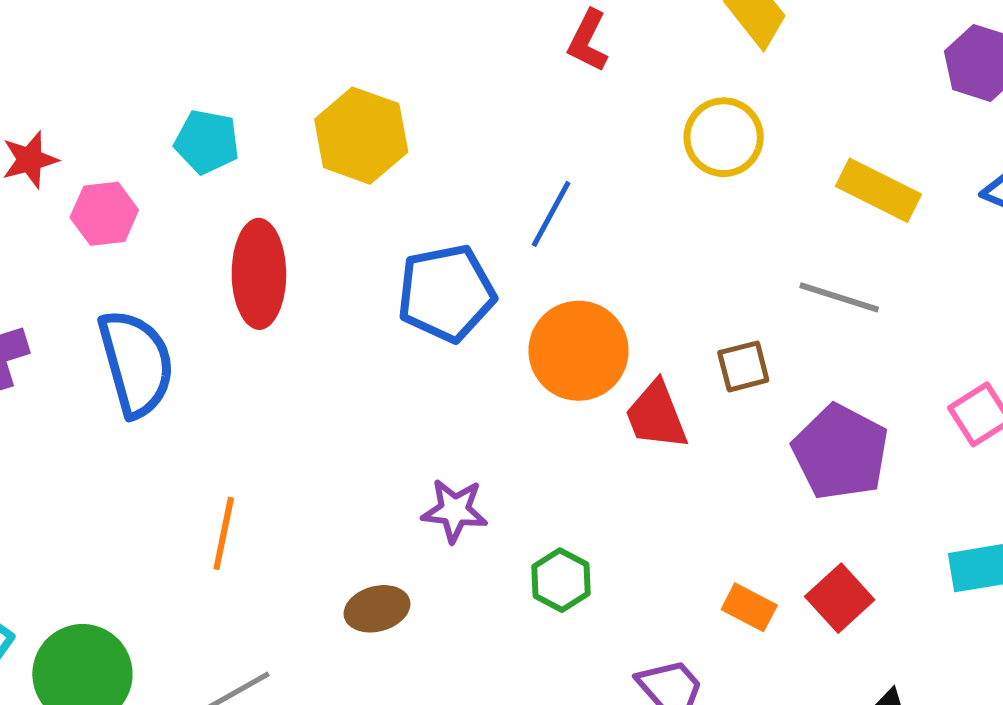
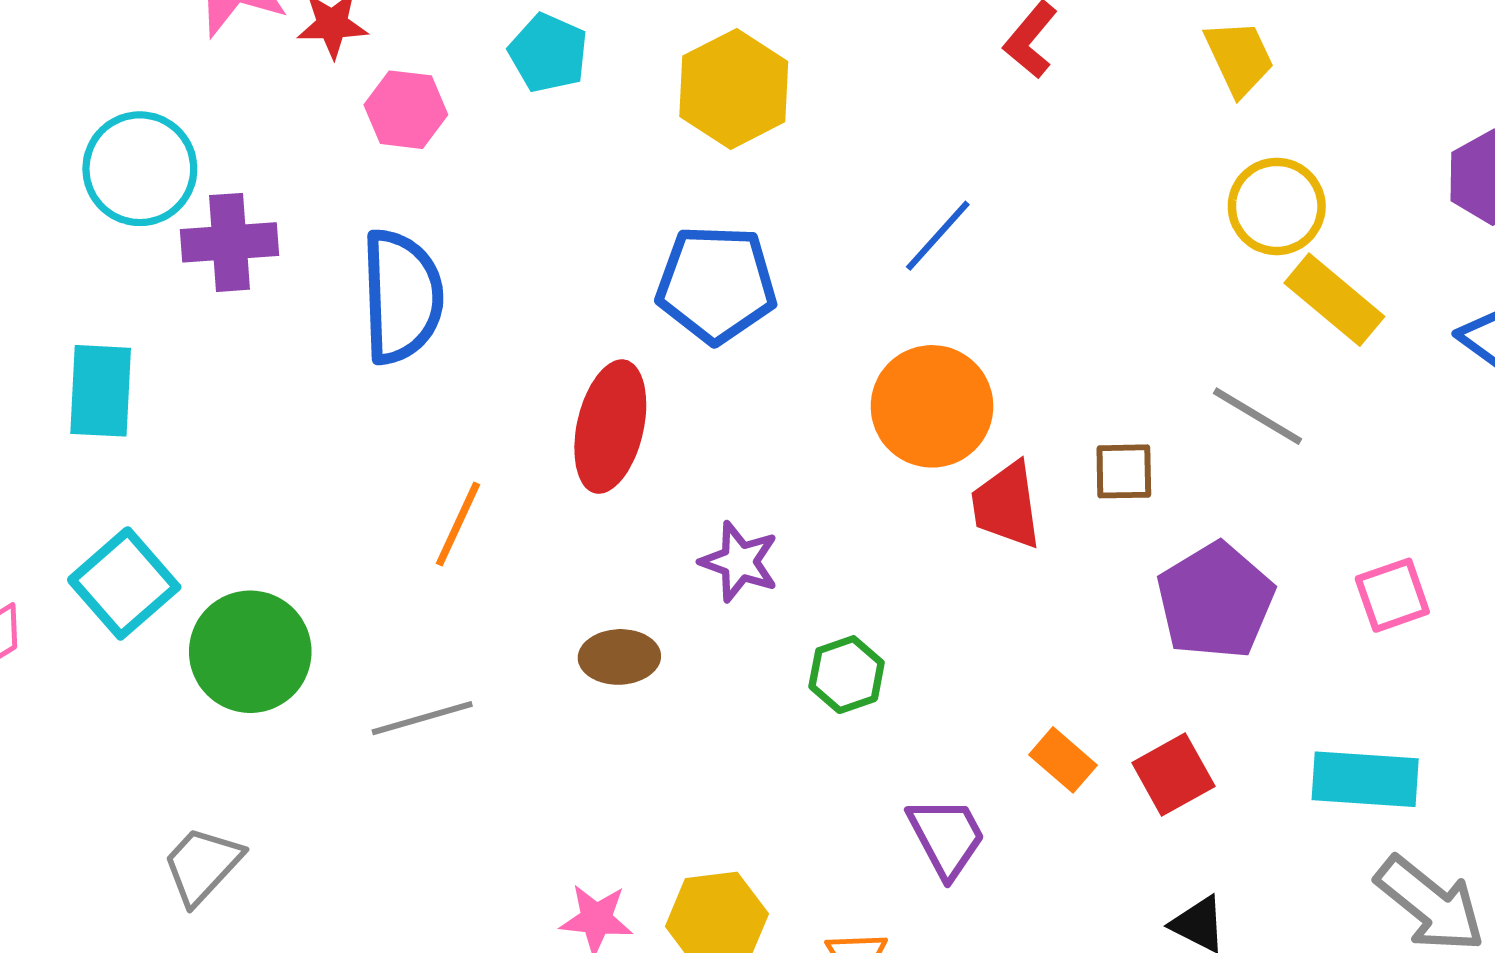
yellow circle: (724, 137) -> (1277, 206), moved
red ellipse: (259, 274) -> (610, 427), moved
blue pentagon: (446, 293) -> (716, 284), moved

